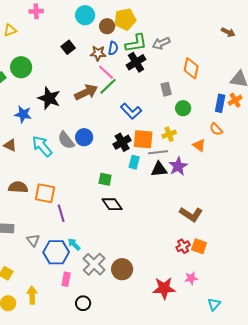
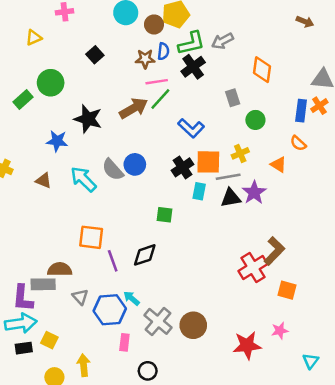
black square: (68, 47) -> (95, 55), moved
pink line: (106, 72) -> (157, 82), turned -48
brown semicircle: (18, 187) -> (60, 269), moved
black diamond: (112, 204) -> (145, 255), moved, turned -70
brown L-shape: (191, 214) -> (274, 251), turned -75
red cross: (183, 246) -> (253, 267), moved, size x1.6

